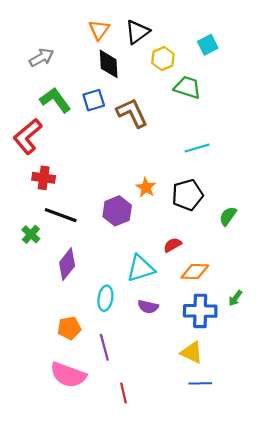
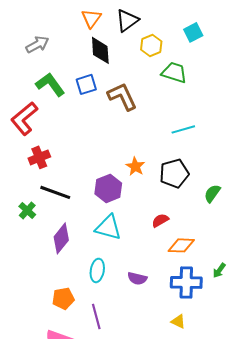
red cross: (44, 178) -> (39, 157), turned -30
cyan triangle: (141, 268) -> (108, 227), moved, turned 32
yellow triangle: (192, 352) -> (178, 321), size x0.7

